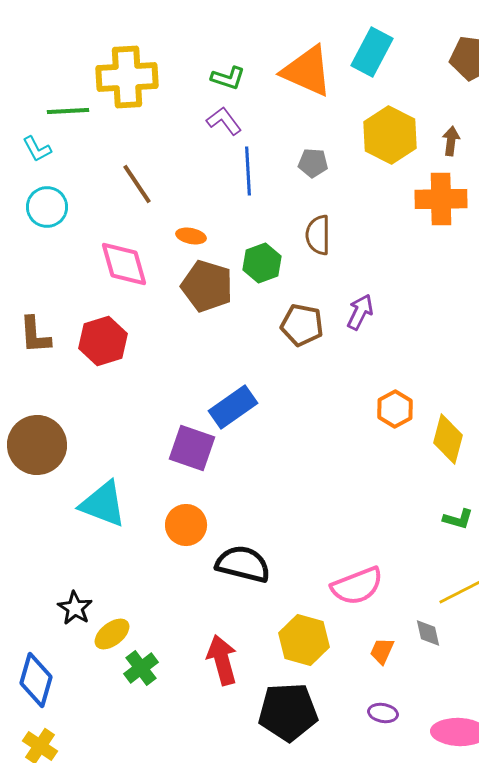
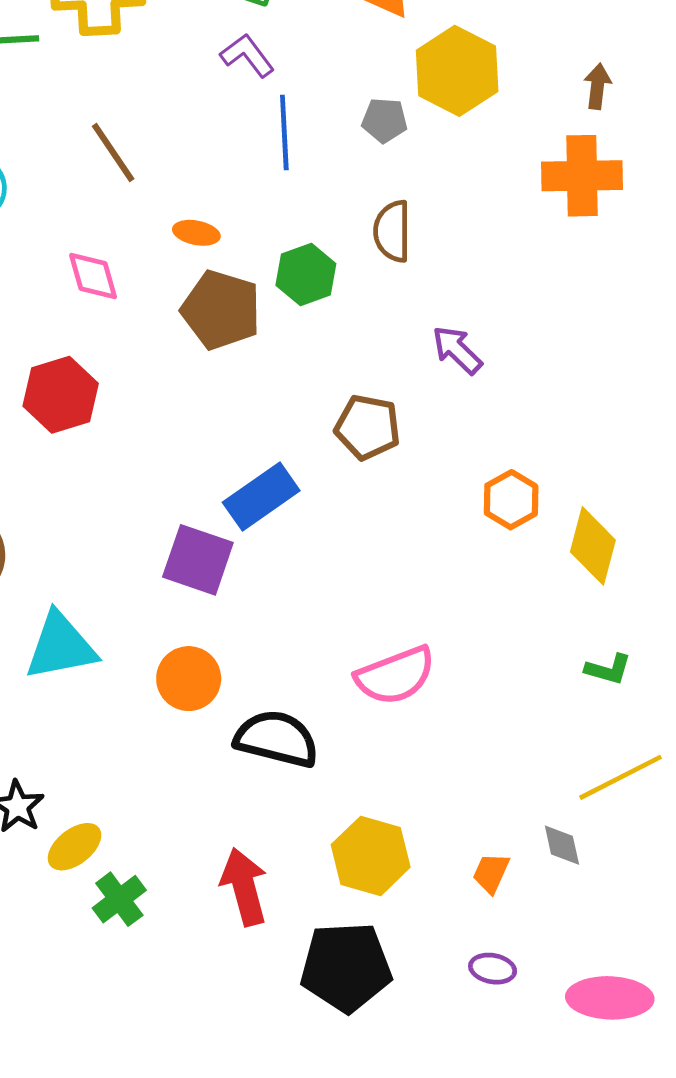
yellow hexagon: (390, 135) -> (457, 71), moved
pink diamond: (124, 264) -> (93, 276), size x0.7
purple arrow: (360, 312) -> (457, 350), turned -72
brown pentagon: (302, 325) -> (368, 427), moved
cyan triangle: (103, 504) -> (61, 646), turned -32
pink semicircle: (357, 586) -> (395, 675), moved

